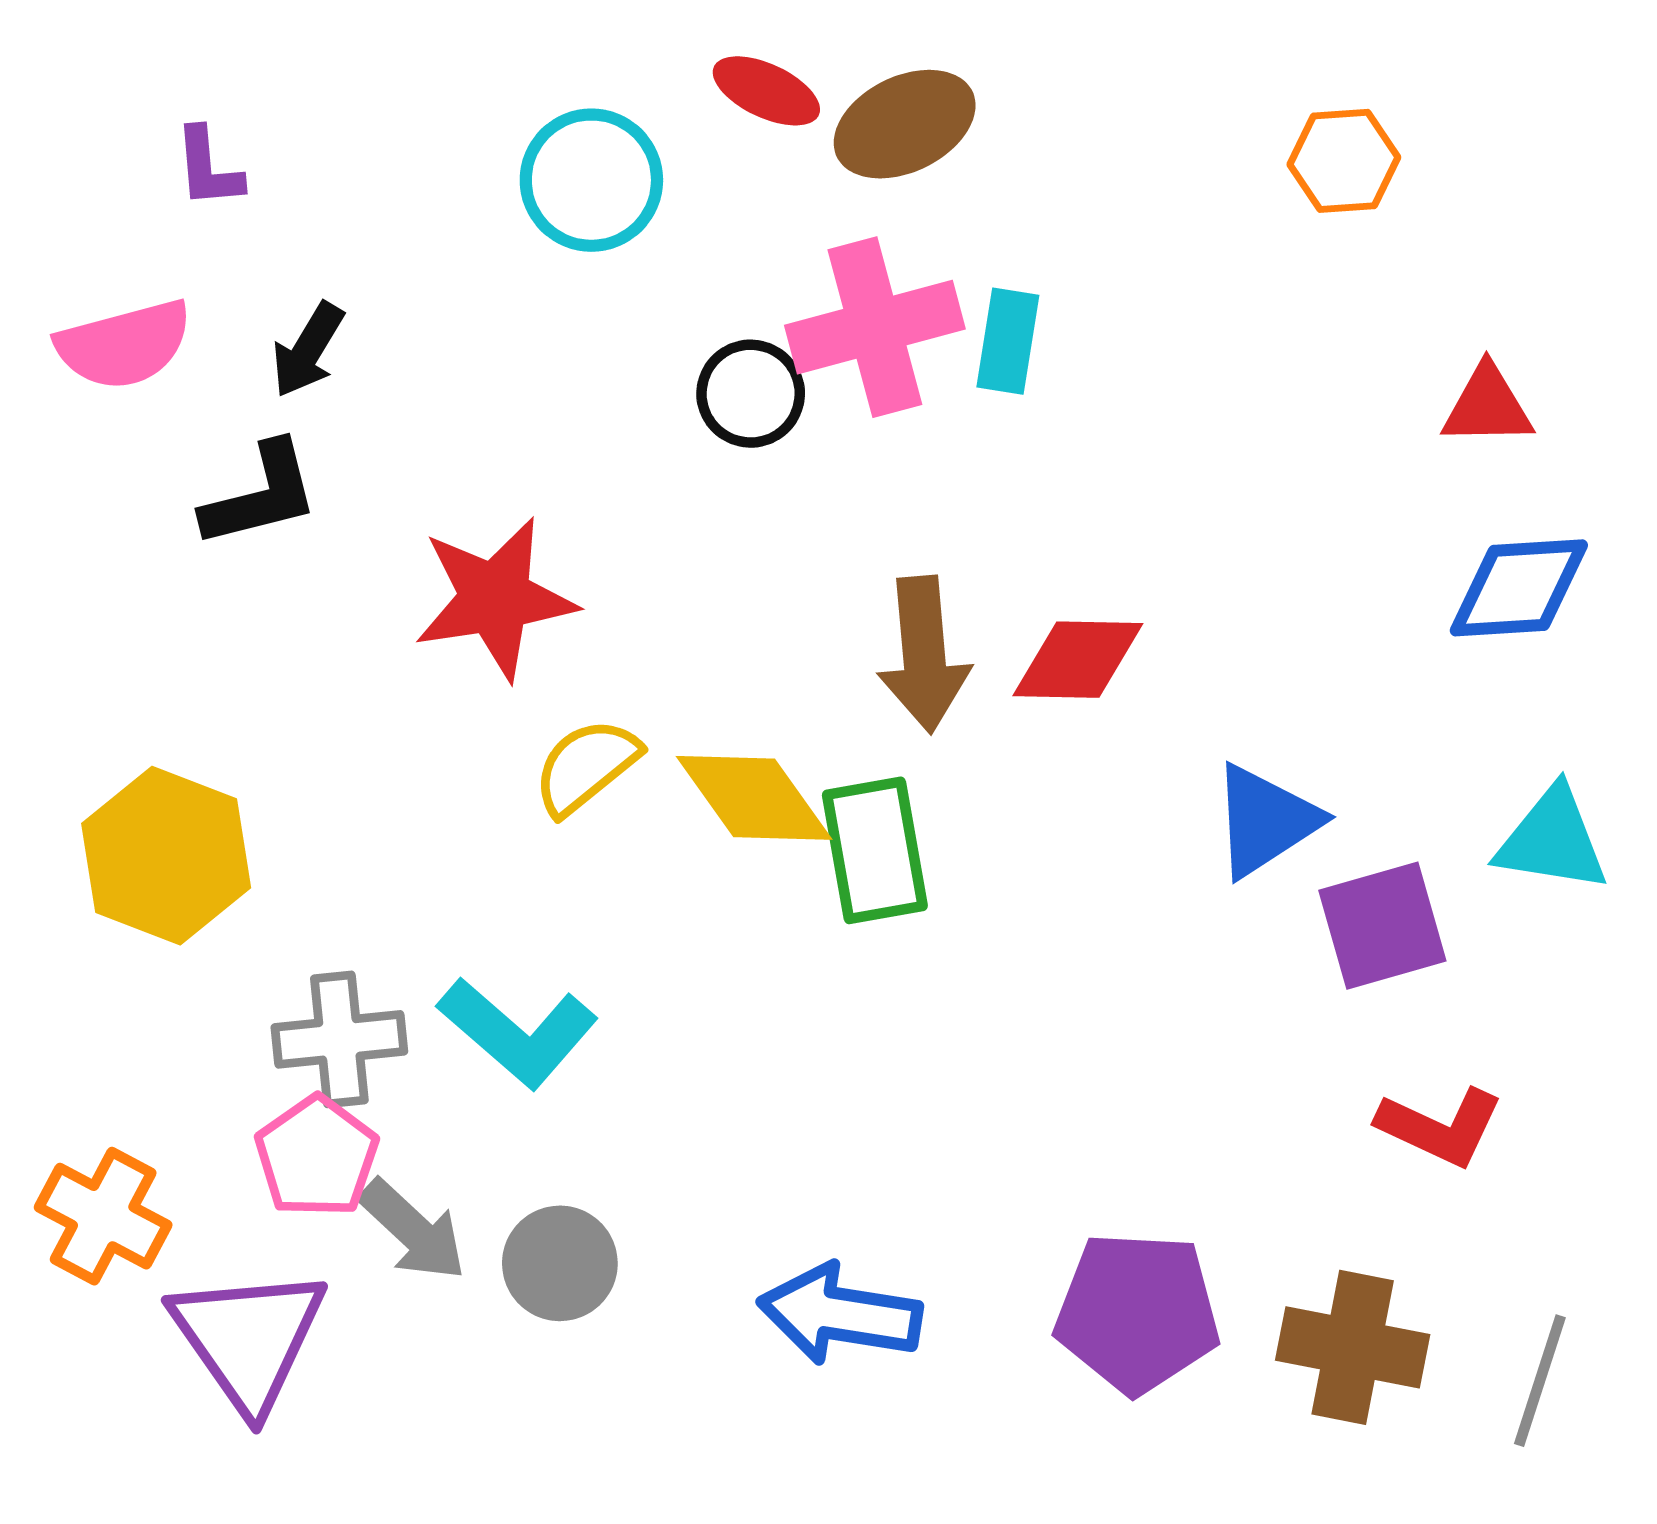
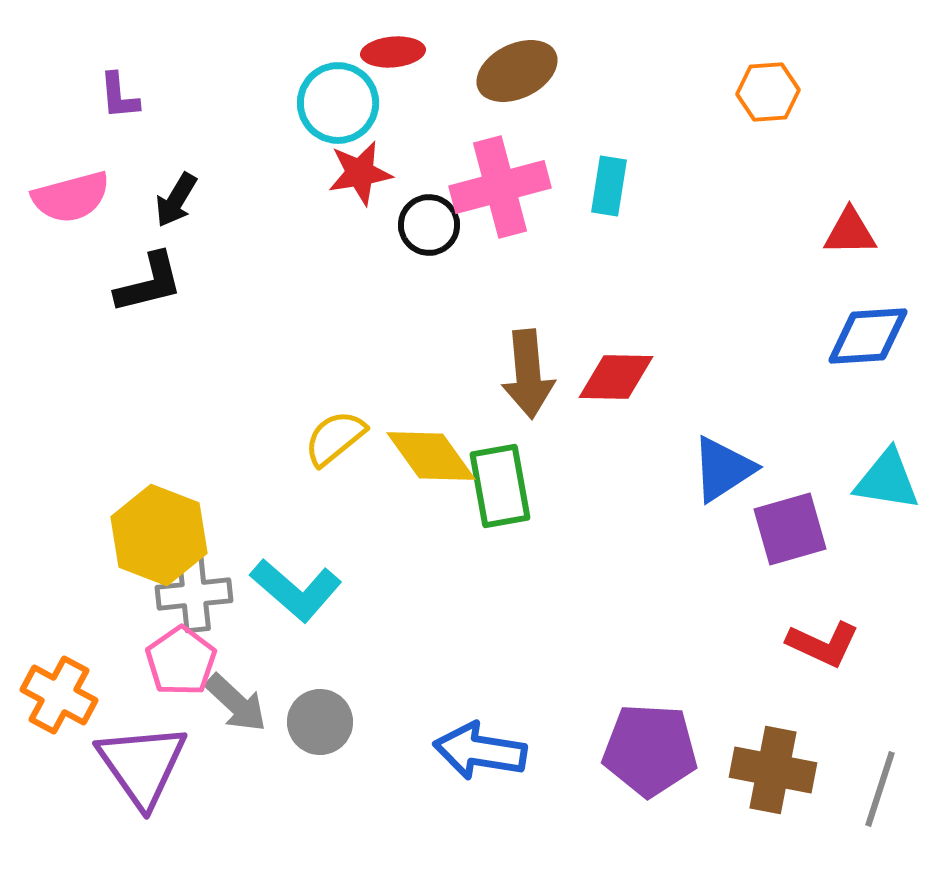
red ellipse: (766, 91) -> (393, 52), moved, turned -30
cyan rectangle: (1008, 341) -> (609, 186), moved
red star: (495, 598) -> (360, 173), moved, size x0.7
yellow hexagon: (166, 856) -> (159, 535), moved

